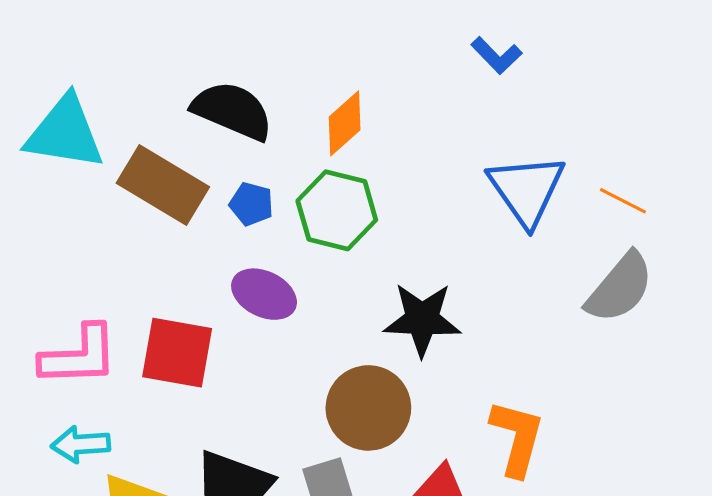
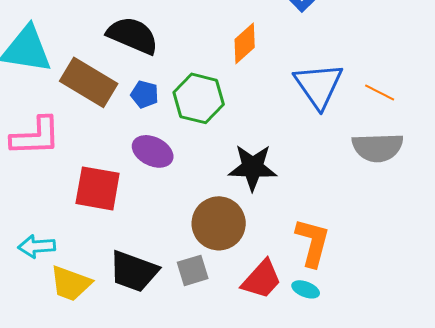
orange diamond: (345, 123) -> (245, 43), moved
gray semicircle: (620, 288) -> (378, 147), turned 48
pink L-shape: (79, 356) -> (36, 136), moved

